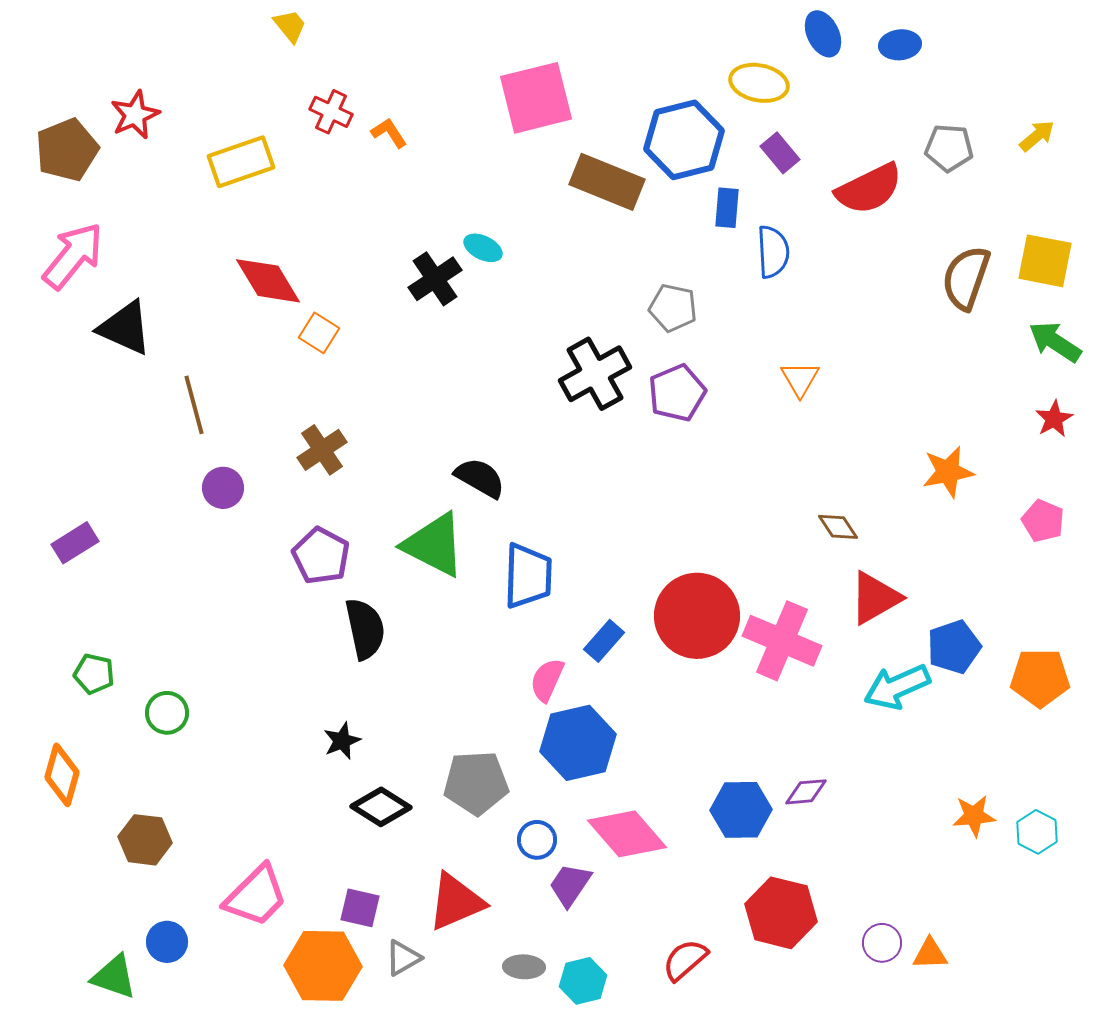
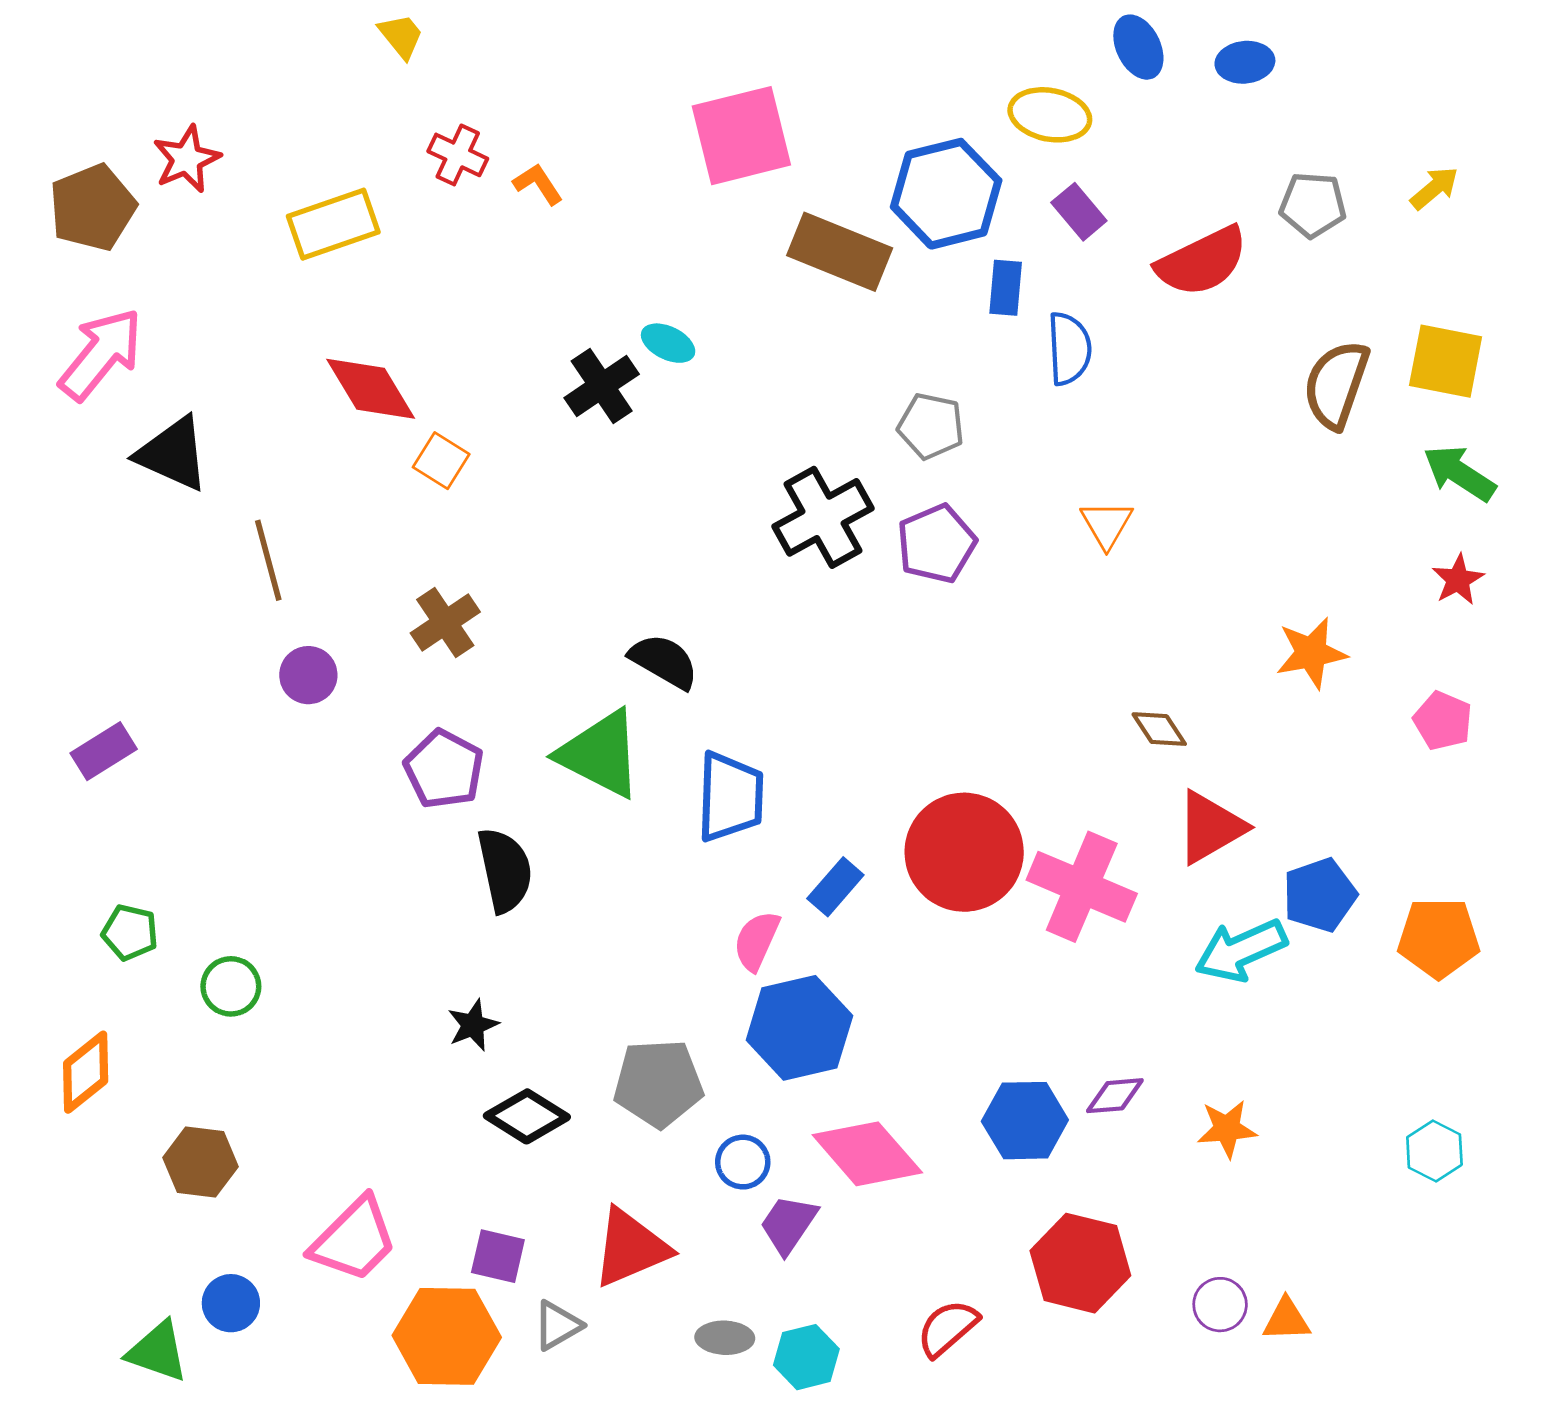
orange diamond: (62, 775) -> (86, 1072), turned 36
orange star: (974, 816) -> (1227, 1129), moved

